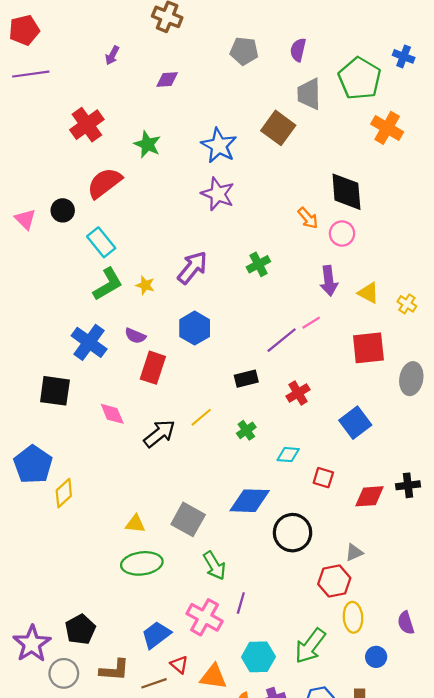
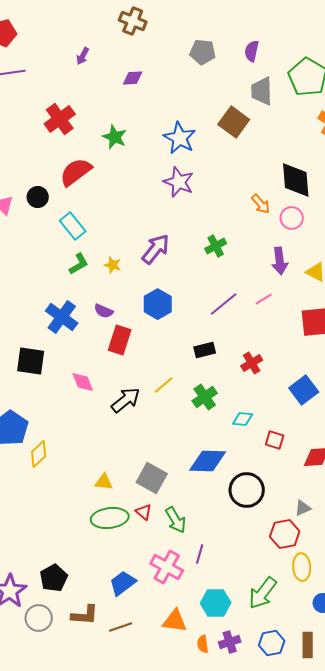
green L-shape: (108, 284) -> (79, 264), size x0.7
purple line: (282, 340) -> (224, 304), moved
green cross: (246, 430) -> (205, 397), size x1.4
red triangle: (179, 665) -> (144, 512), moved

